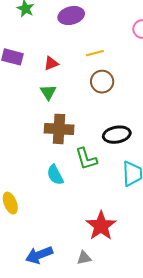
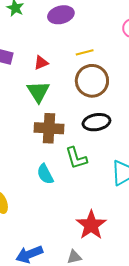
brown circle: (102, 82) -> (92, 81), size x1.4
green triangle: (48, 92) -> (38, 92), size x1.4
black ellipse: (117, 135) -> (96, 122), moved

